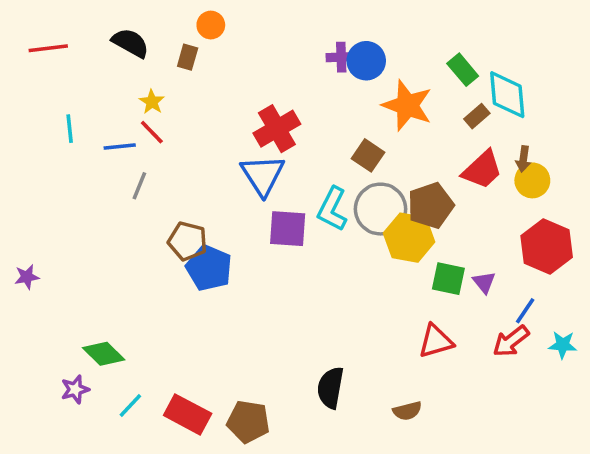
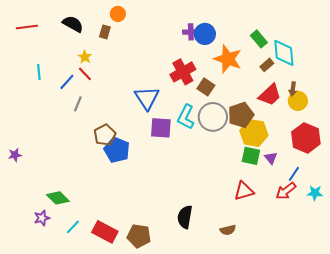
red cross: (277, 129) -> (183, 72), moved
blue line: (120, 146) -> (67, 82), turned -42
yellow hexagon: (409, 238) -> (254, 133), moved
brown pentagon: (188, 241) -> (105, 135), turned 30

